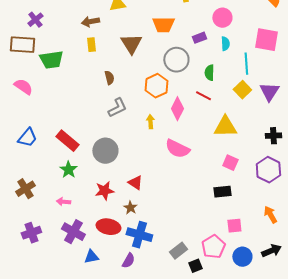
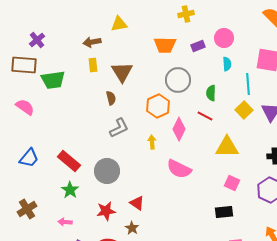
purple rectangle: (199, 38) -> (198, 46), moved
brown triangle: (131, 44) -> (122, 72), moved

